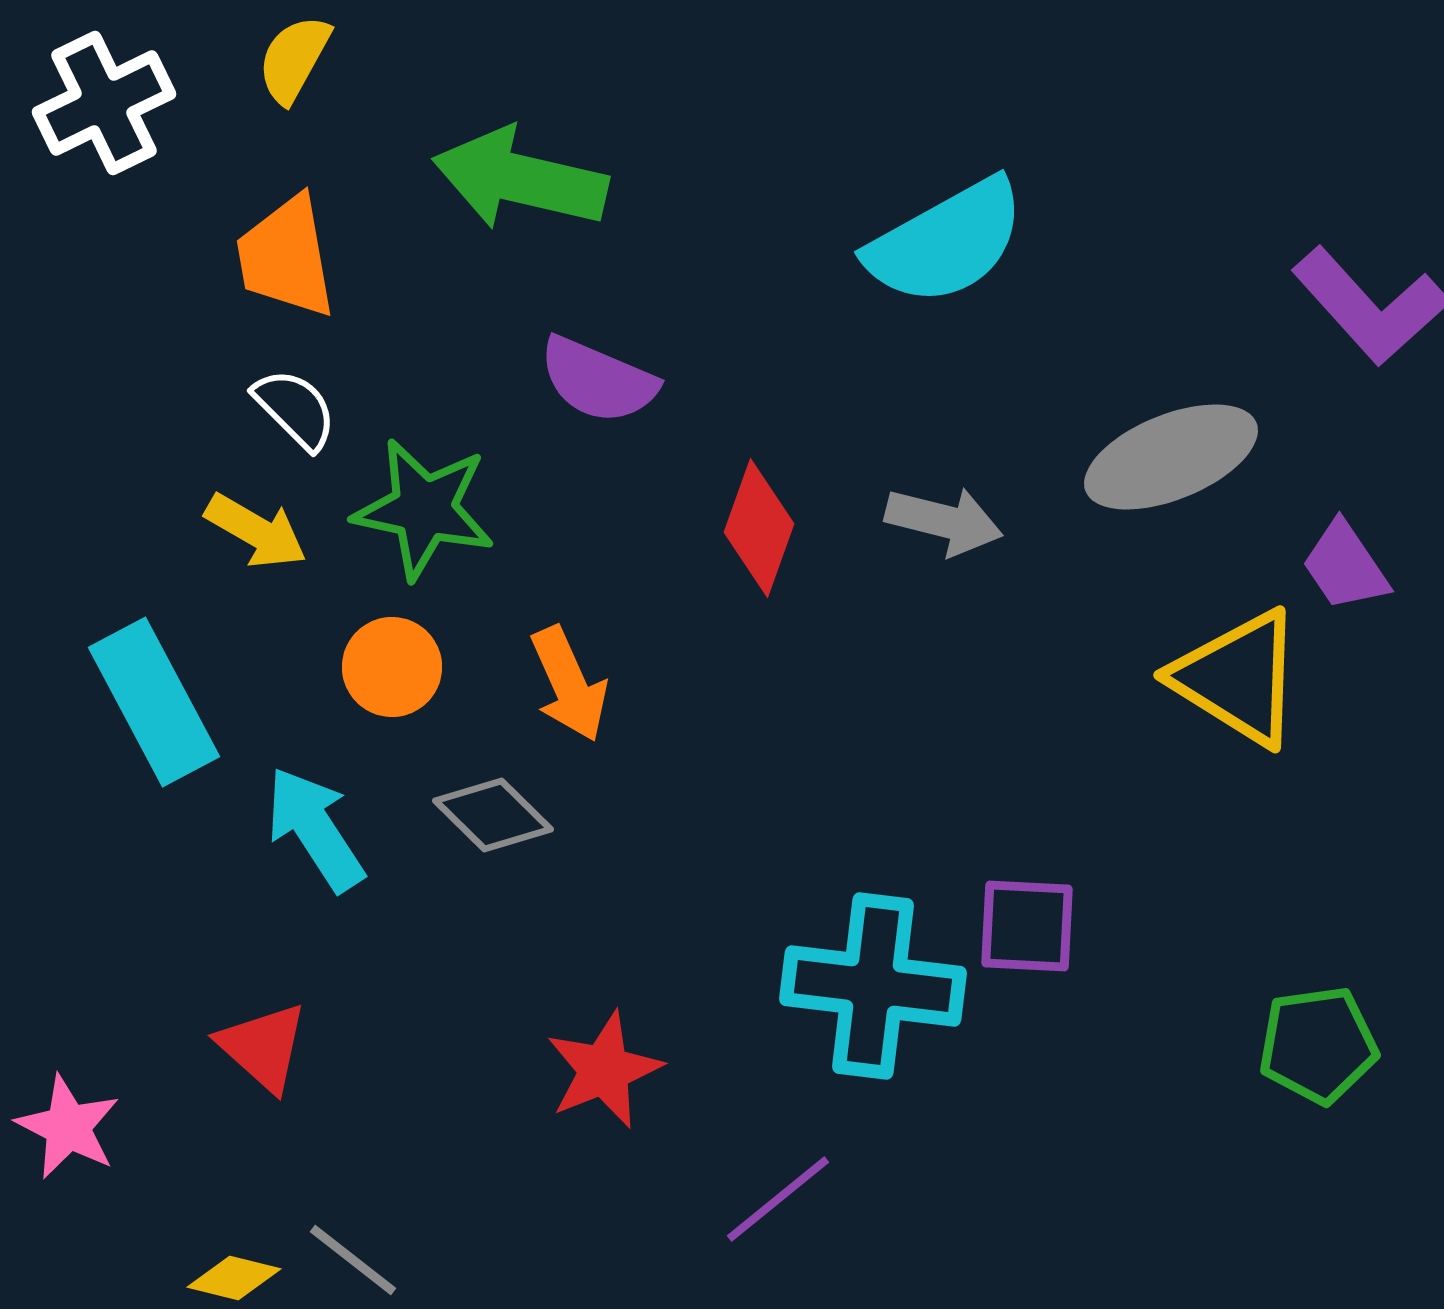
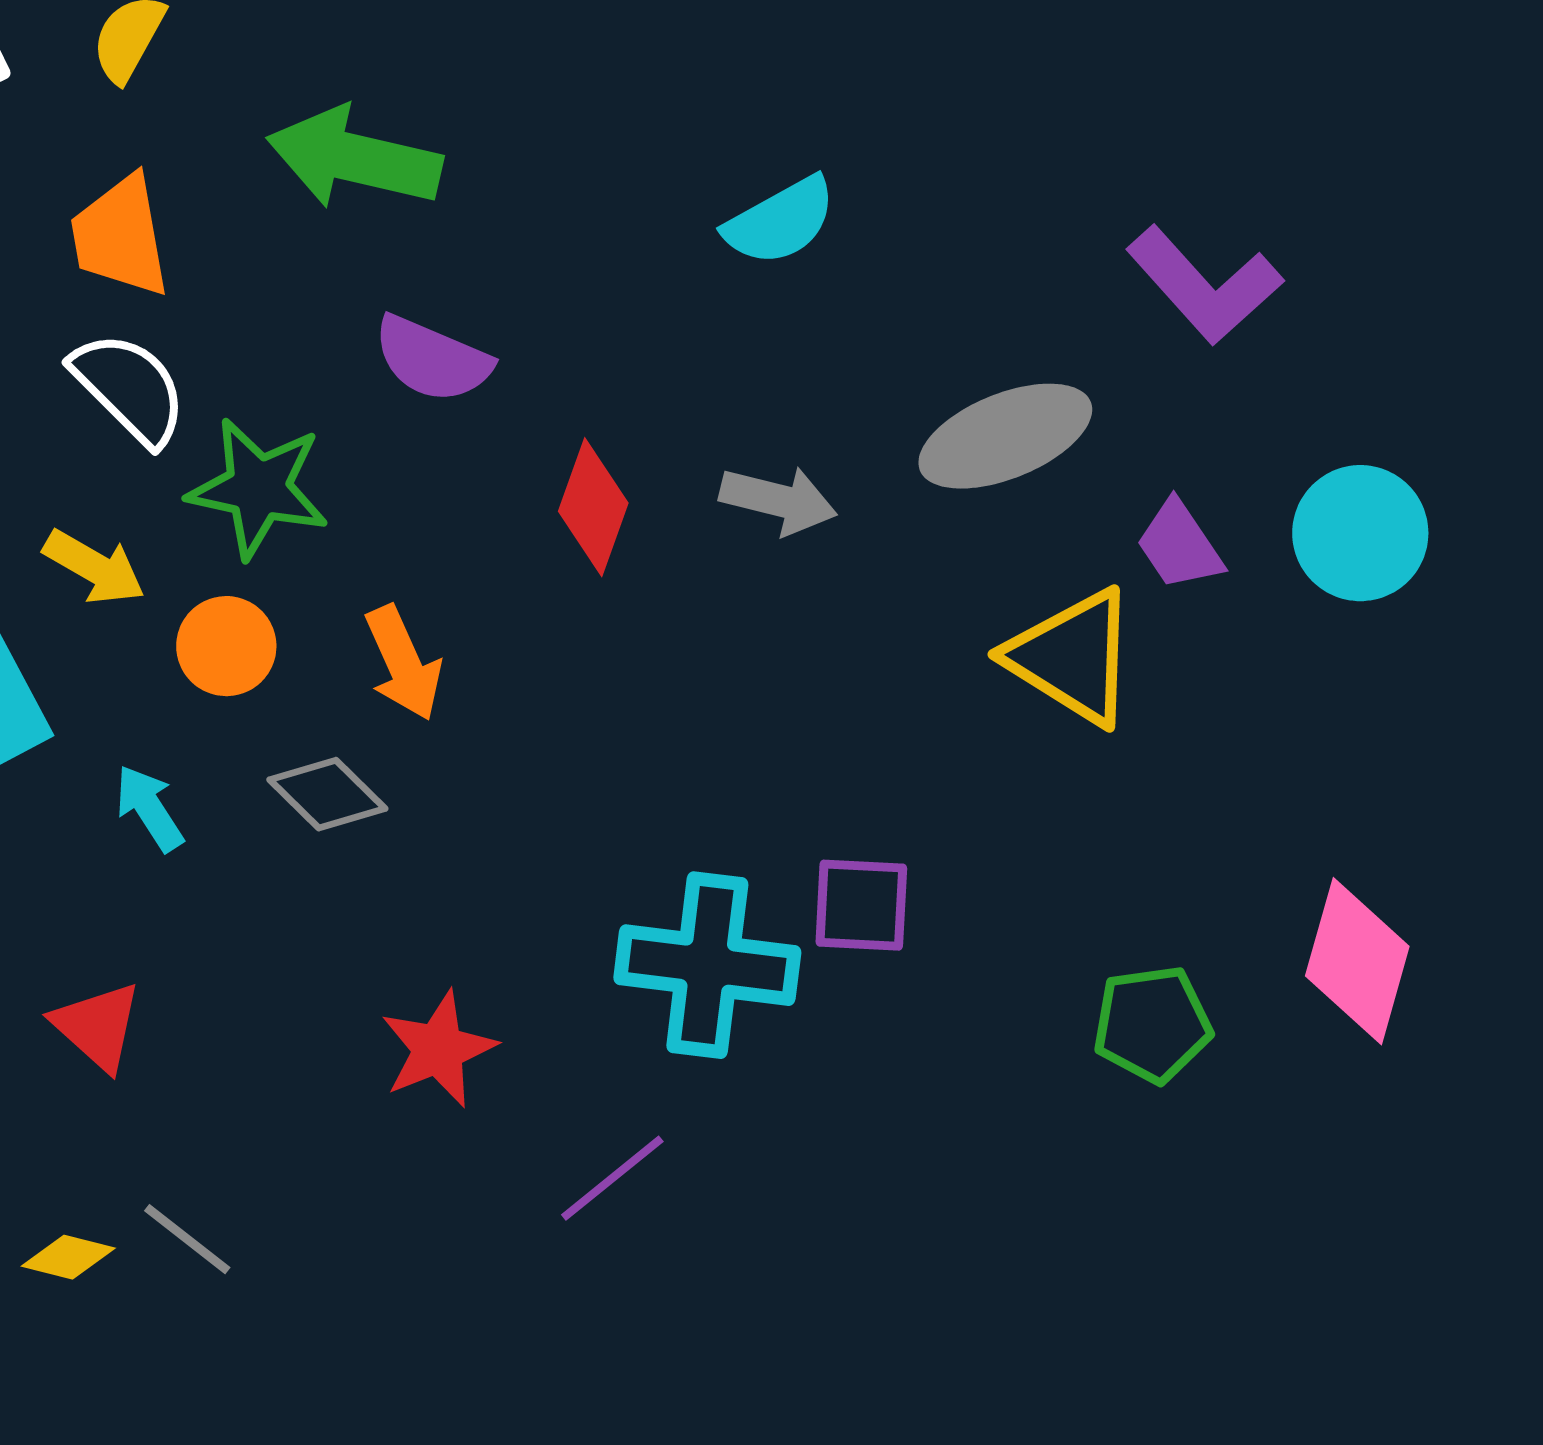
cyan semicircle: (946, 242) -> (780, 221), size x0.7
white semicircle: (295, 409) -> (129, 388), size x1.4
yellow arrow: (256, 531) -> (94, 567), moved
cyan arrow: (315, 829) -> (149, 808), size x0.7

